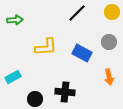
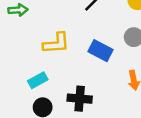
cyan rectangle: (13, 77) -> (38, 80), moved

